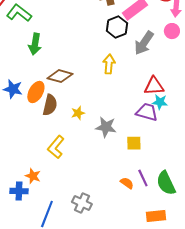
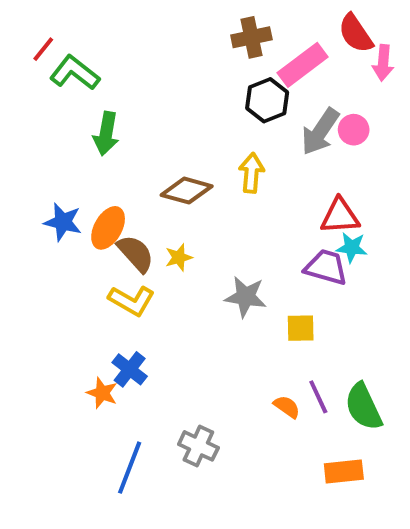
pink circle: (172, 31) -> (354, 130), moved
brown diamond: (60, 76) -> (187, 191), moved
brown semicircle: (50, 105) -> (136, 253), turned -55
yellow star: (78, 113) -> (179, 257), moved
yellow L-shape: (56, 147) -> (132, 301), moved, turned -100
blue cross: (19, 191) -> (130, 369), moved, turned 36

